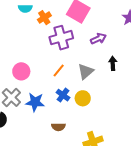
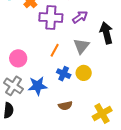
purple cross: (61, 38) -> (51, 17), turned 30
purple arrow: (98, 39) -> (80, 17), moved
black arrow: (113, 63) -> (106, 33), size x1.5

